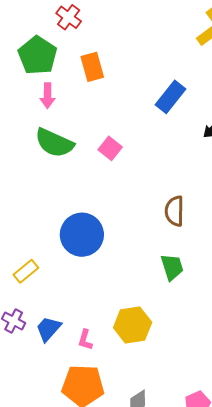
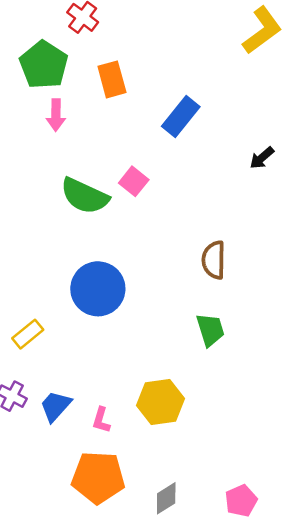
blue rectangle: (171, 97) -> (181, 117), moved
green semicircle: (54, 143) -> (85, 196), moved

